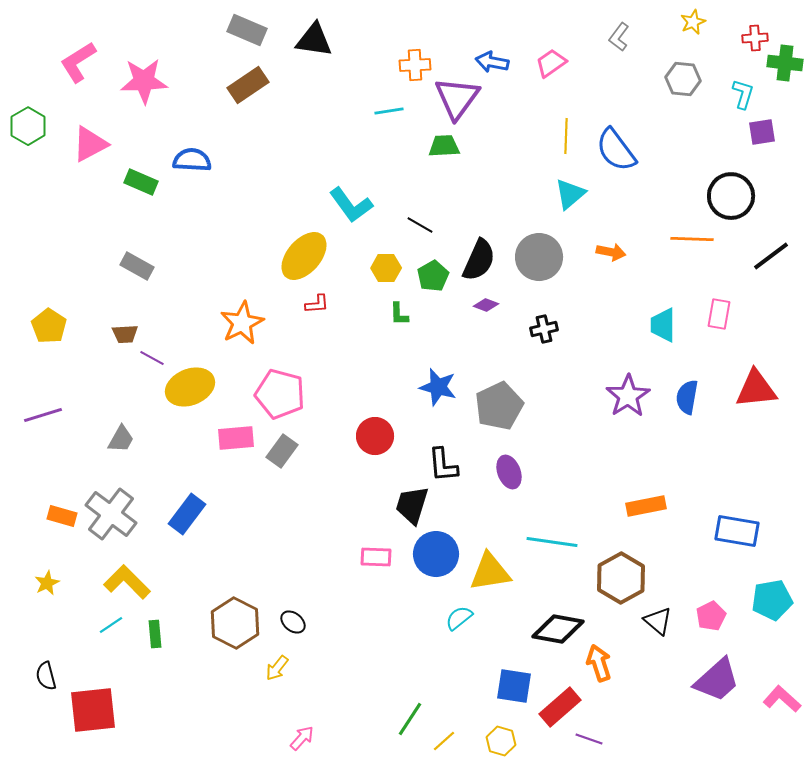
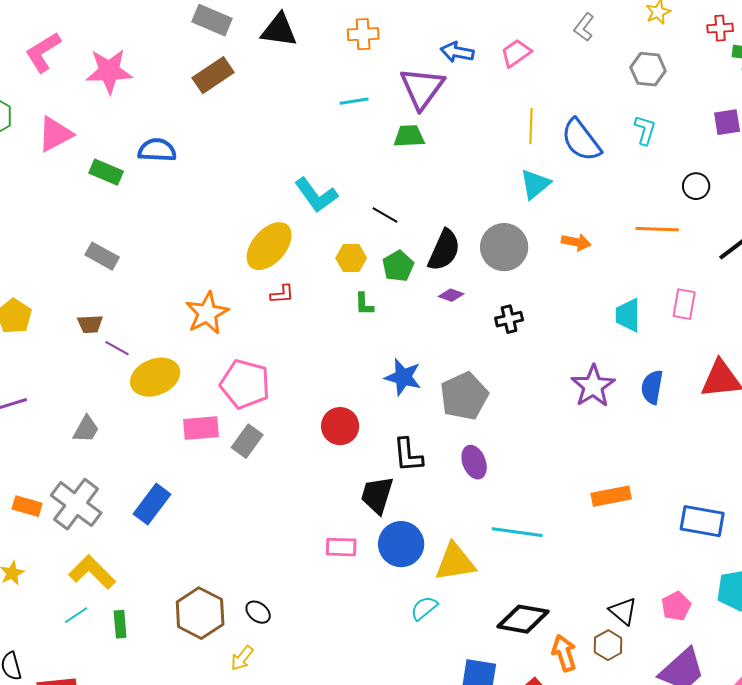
orange cross: (415, 65) -> (363, 34), moved
cyan L-shape: (743, 94) -> (645, 130), moved
black circle: (731, 196) -> (696, 186), size x0.6
brown hexagon: (621, 578) -> (608, 645), moved, size x0.6

